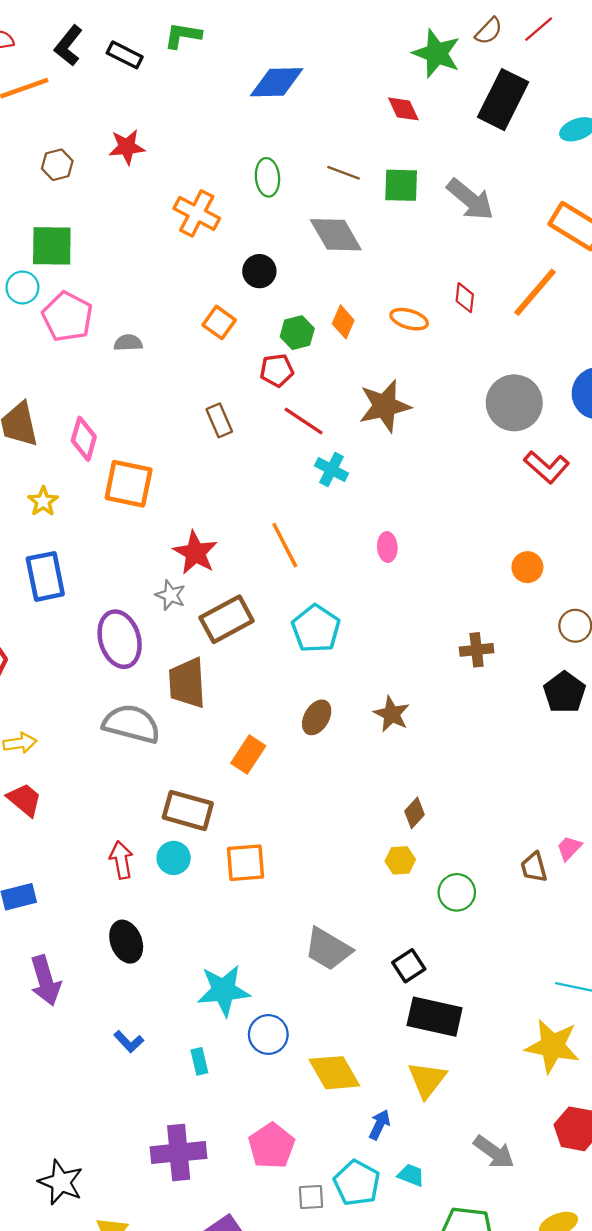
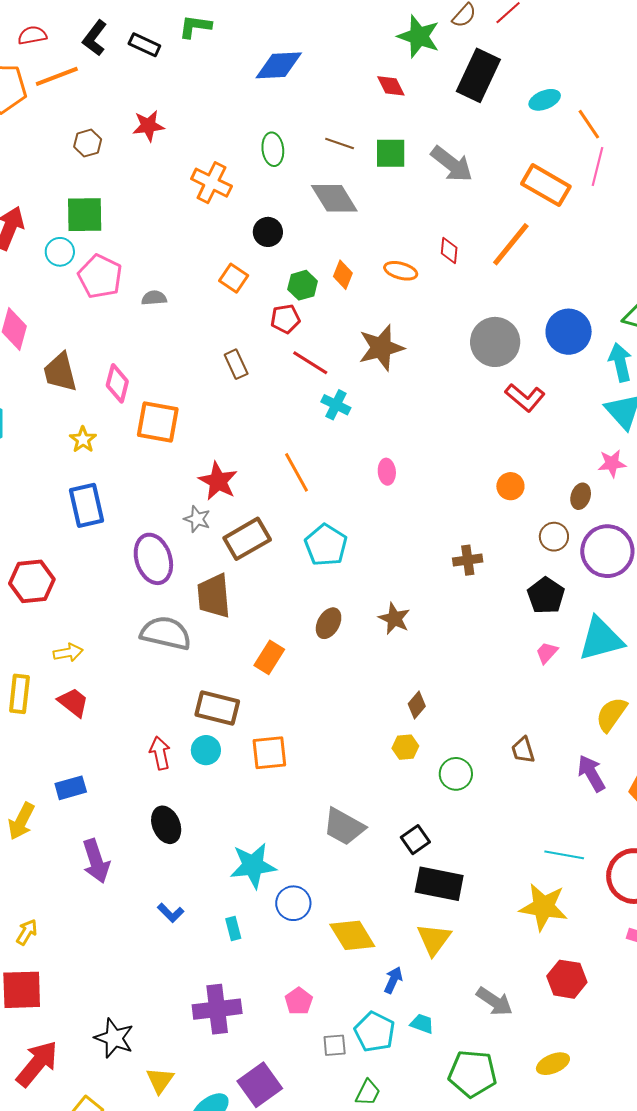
pink trapezoid: (569, 848) -> (547, 653), moved
pink pentagon: (271, 1146) -> (299, 1001), size x0.7

